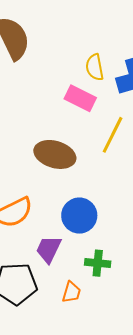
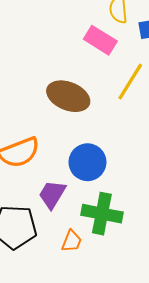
green cross: (98, 263) -> (102, 214), size x1.5

